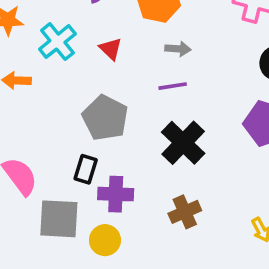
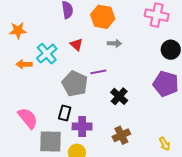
cyan cross: (57, 42) -> (47, 54), moved
purple line: (173, 86) -> (98, 72), moved
black cross: (183, 143) -> (119, 96), size x0.7

